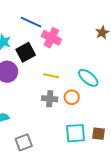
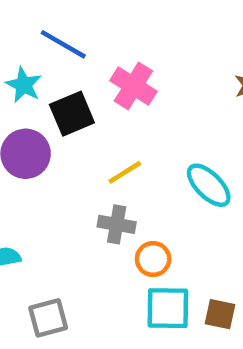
blue line: (31, 22) -> (63, 44), moved
yellow line: (51, 76) -> (125, 172), turned -49
orange circle: (72, 97) -> (153, 259), moved

